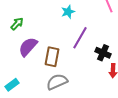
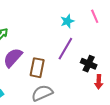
cyan star: (68, 12) -> (67, 21), moved

